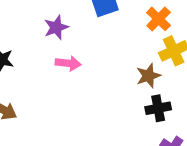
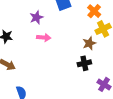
black cross: (158, 108) -> (84, 63), moved

